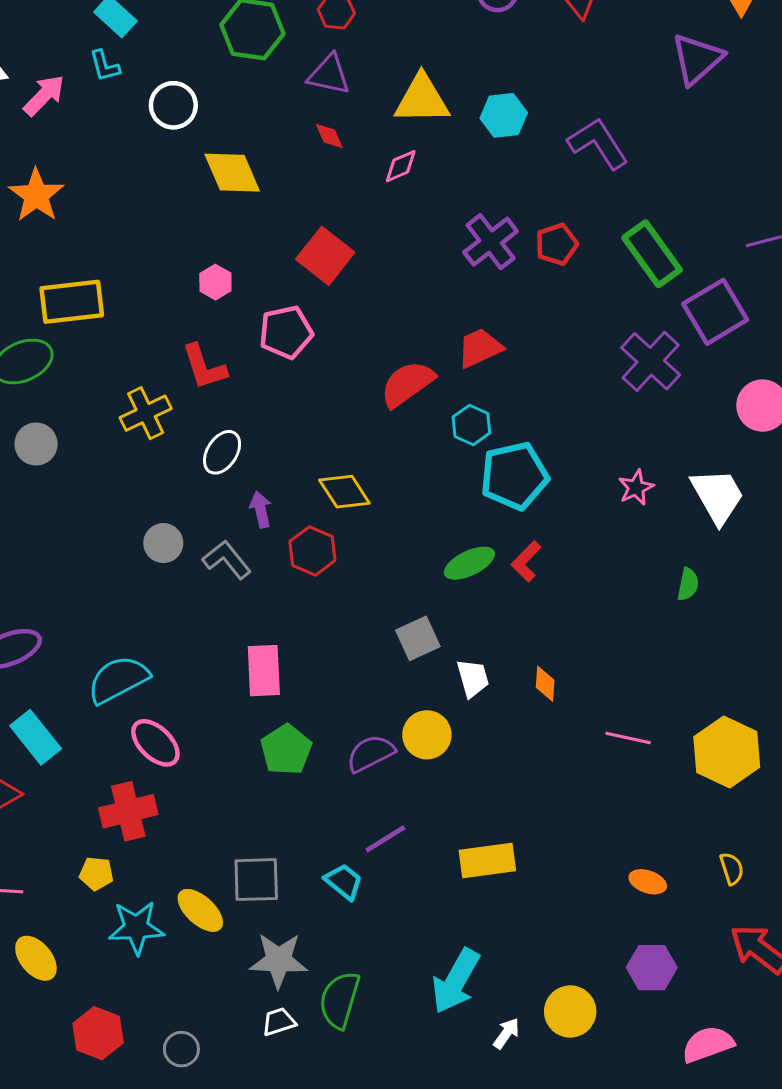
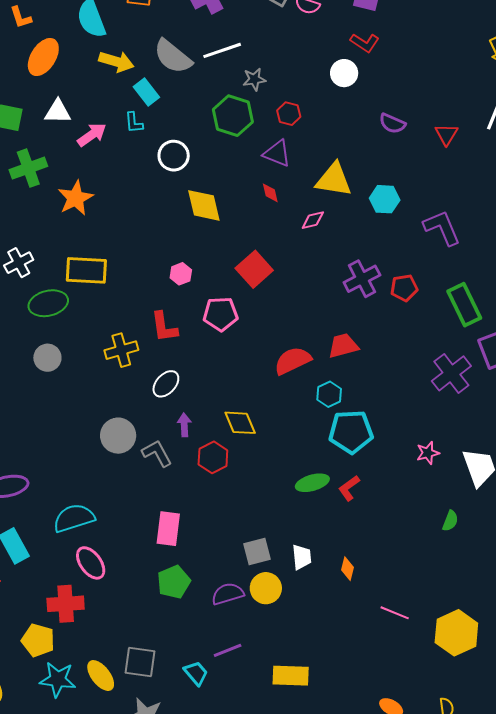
gray circle: (163, 543) -> (118, 436), size x1.4
gray square: (418, 638) -> (257, 552), moved
yellow pentagon: (96, 874) -> (38, 640), size x1.5

